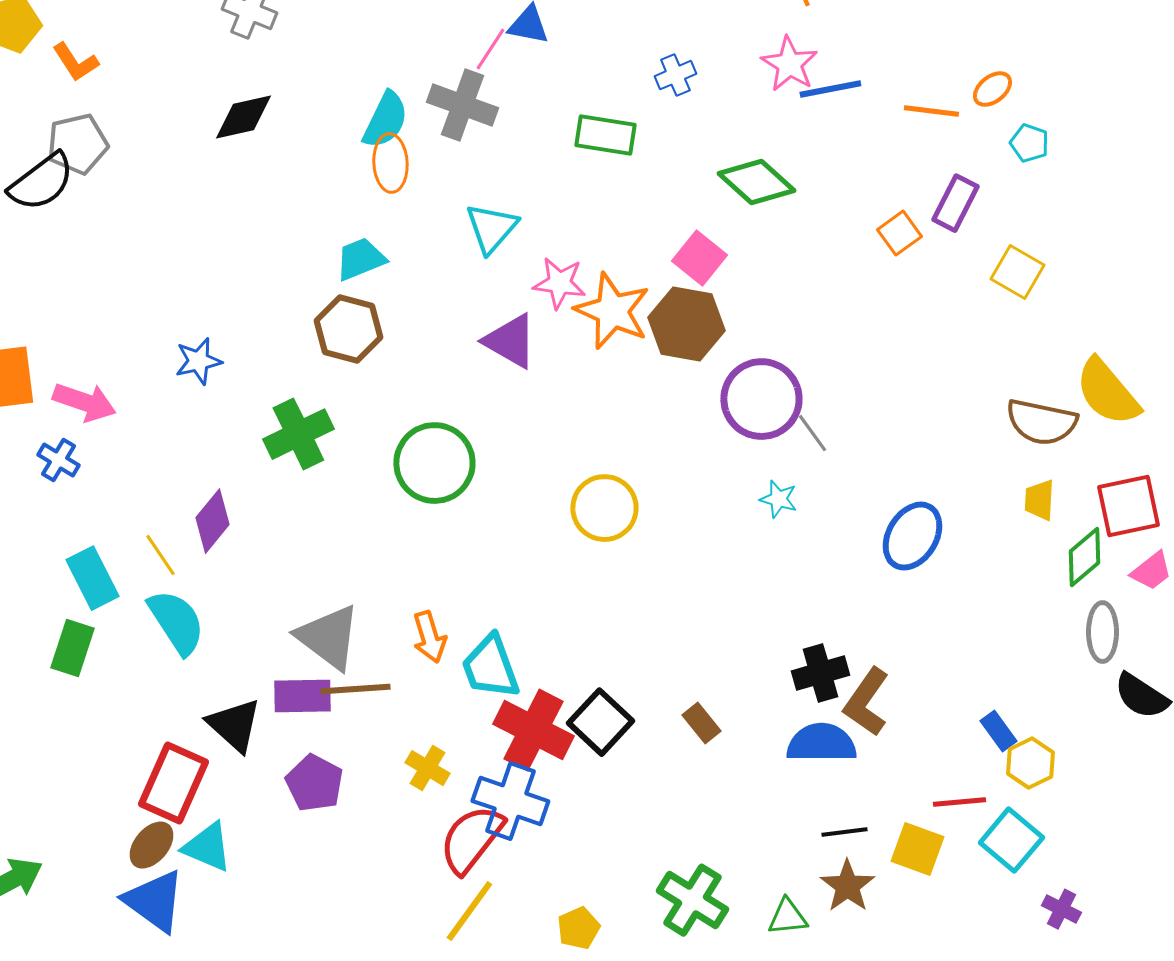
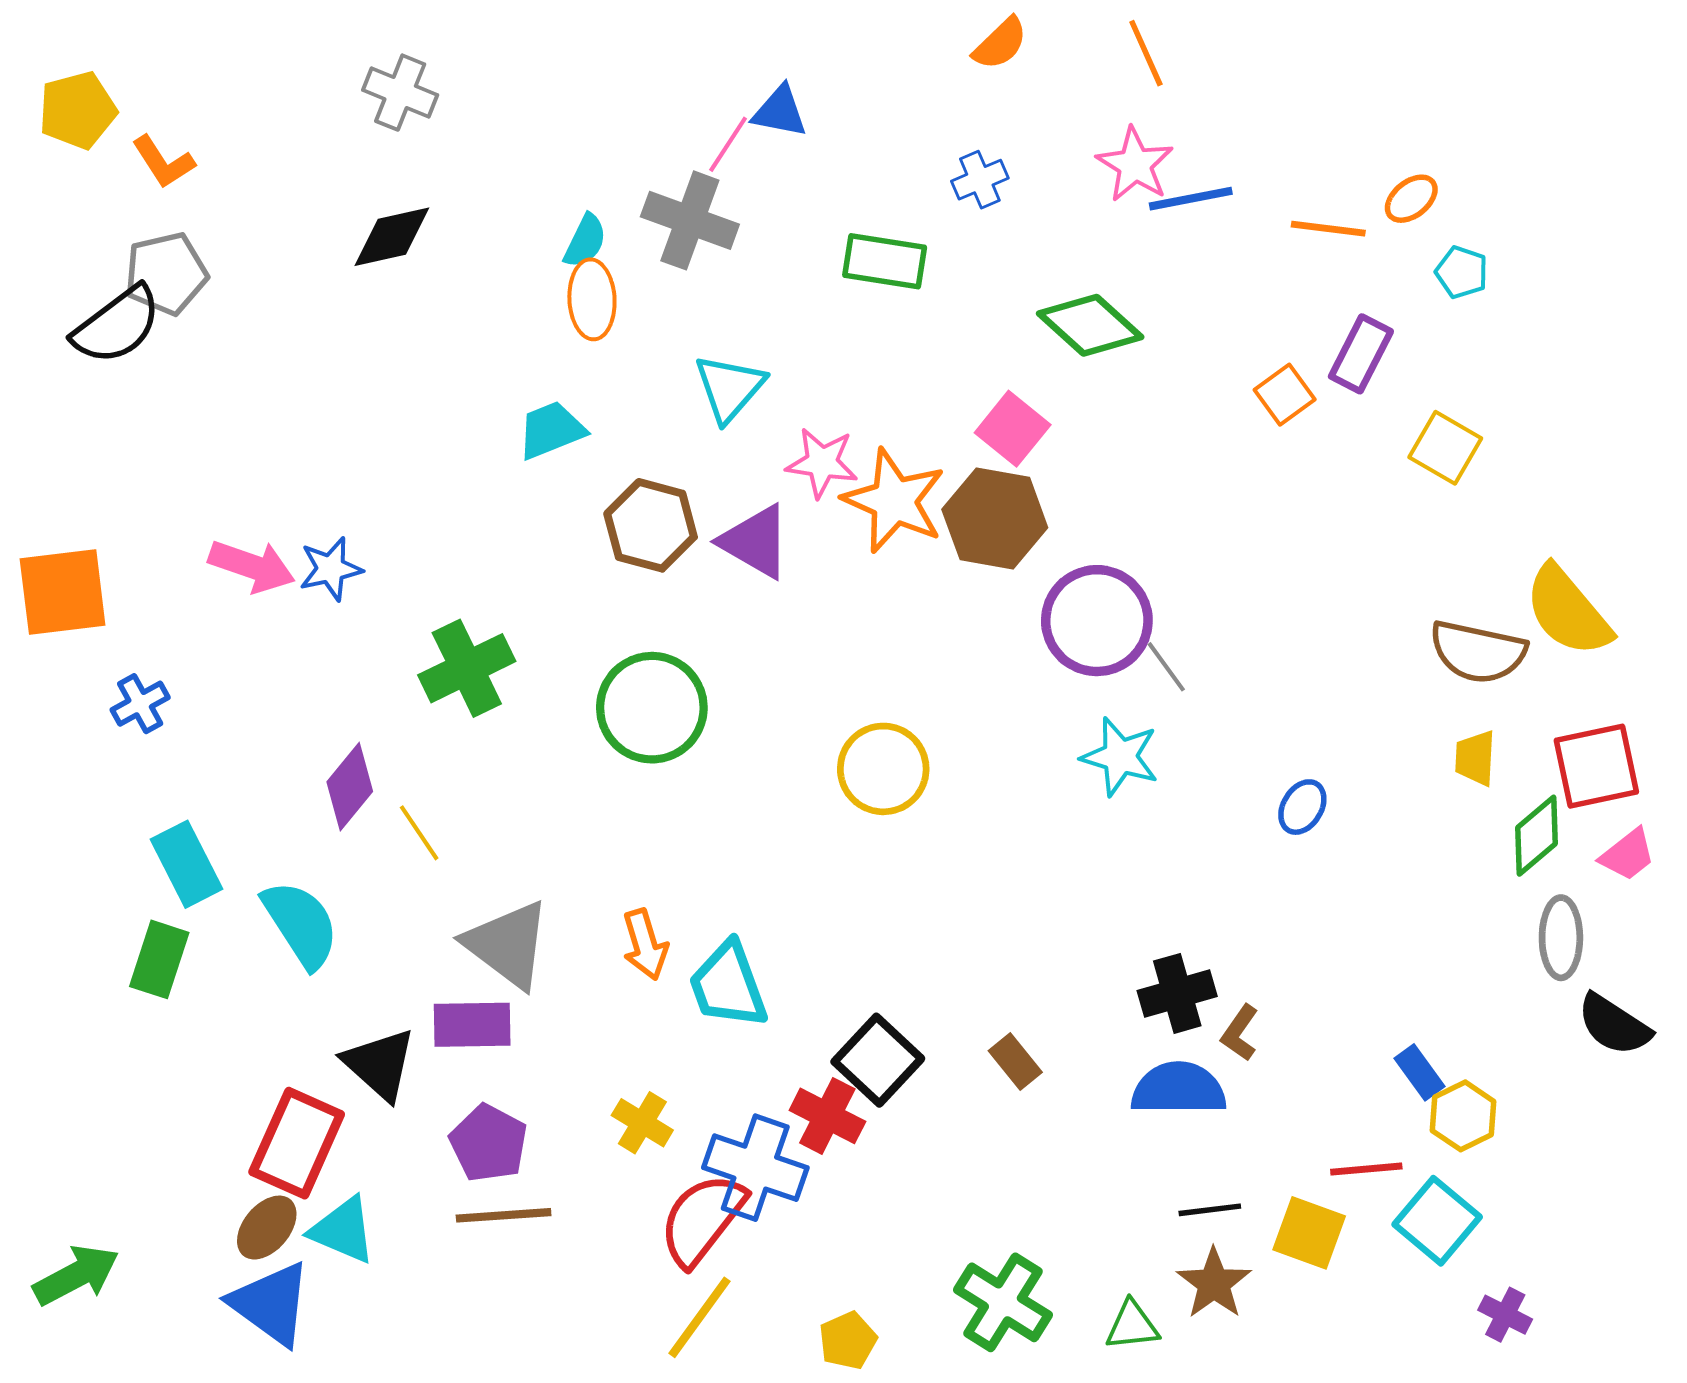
cyan semicircle: (385, 120) -> (585, 241), size x0.7
brown hexagon: (348, 329) -> (651, 525), moved
pink arrow: (84, 402) -> (252, 566), moved
blue cross: (58, 460) -> (140, 704), turned 30
cyan star: (778, 499) -> (1120, 757), size x1.5
blue ellipse: (912, 536) -> (1302, 807), size x0.6
yellow line: (160, 555) -> (419, 833), moved
brown line: (355, 689) -> (504, 1215), moved
brown L-shape: (866, 702) -> (1240, 1033), size x0.6
red cross: (533, 730) -> (827, 1116), moved, size x0.7

